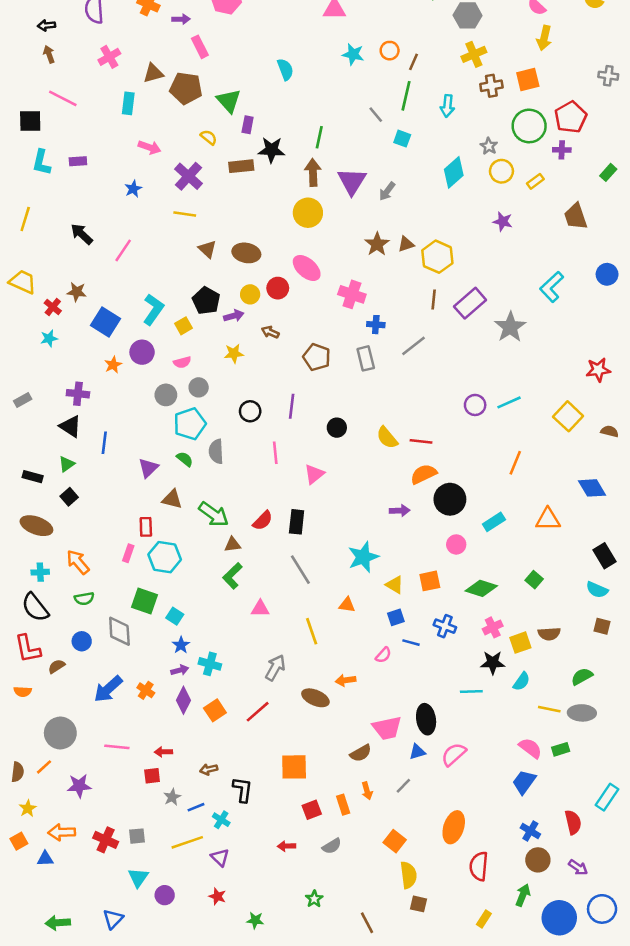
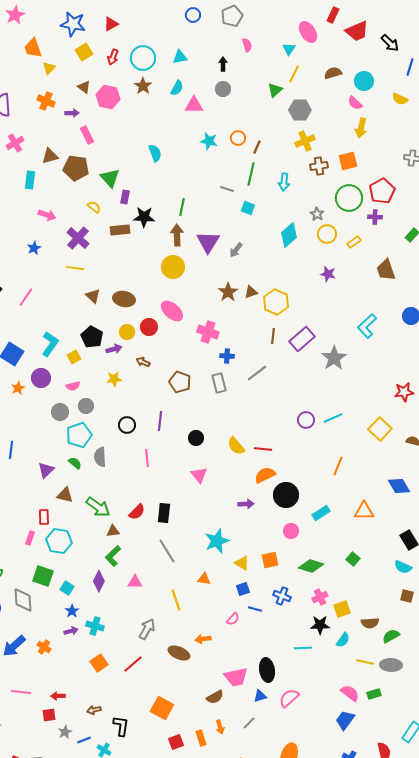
gray line: (376, 115) -> (227, 189), turned -32
pink triangle: (314, 474) -> (199, 475), moved, turned -30
brown semicircle: (549, 634) -> (370, 623), moved
purple diamond: (183, 700) -> (99, 581), moved
orange square: (294, 767) -> (162, 708), turned 30

